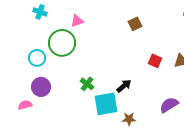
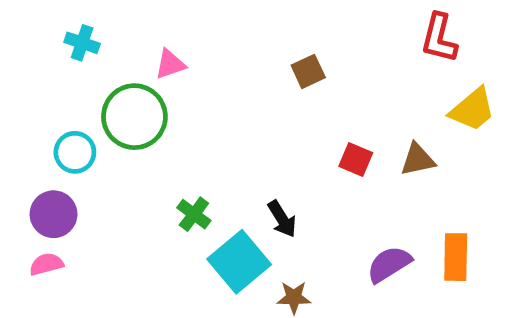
black arrow: (124, 86) -> (282, 219), turned 98
purple circle: (41, 87) -> (54, 214), moved
cyan square: (106, 104) -> (239, 262), turned -30

